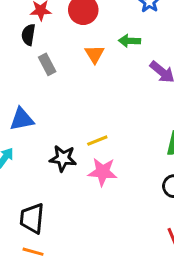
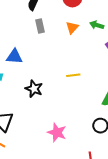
yellow line: (97, 141) -> (73, 75), moved
pink star: (103, 172) -> (57, 132), moved

